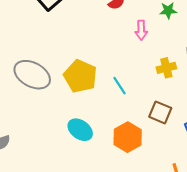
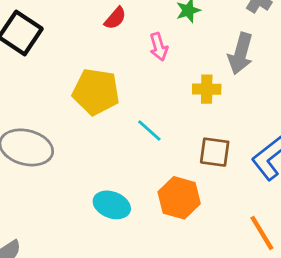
yellow cross: (166, 68) -> (207, 89), turned 30
yellow pentagon: (80, 76) -> (96, 92), moved

